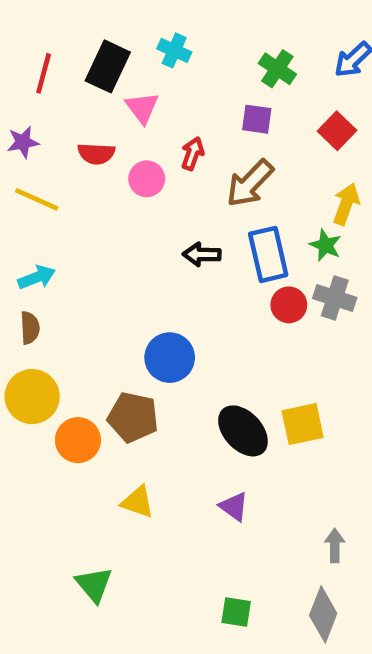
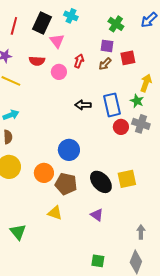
red square: (337, 131) -> (128, 58), moved, turned 35
brown arrow: (250, 183) -> (105, 64), moved, size x0.6
brown pentagon: (133, 417) -> (66, 184), moved
orange circle: (78, 440) -> (44, 173), moved
green triangle: (94, 585) -> (18, 232), moved

